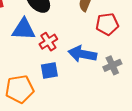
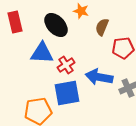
blue square: (49, 70) -> (67, 93), size x1.5

